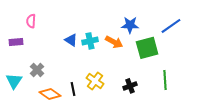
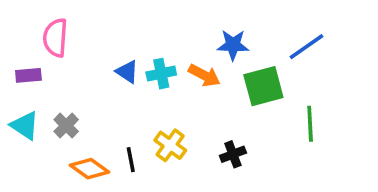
pink semicircle: (31, 21) -> (55, 38), size x1.5
green line: (165, 80) -> (310, 124), moved
cyan triangle: (14, 81) -> (25, 126), moved, turned -30

